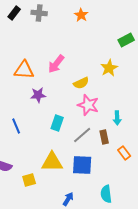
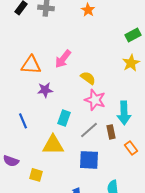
yellow star: (109, 68) -> (131, 63), moved
yellow semicircle: (81, 83) -> (88, 78), turned -119
cyan arrow: (117, 118) -> (124, 113), size x1.6
yellow triangle: (52, 162) -> (53, 145), moved
yellow square: (29, 180) -> (36, 175), turned 32

